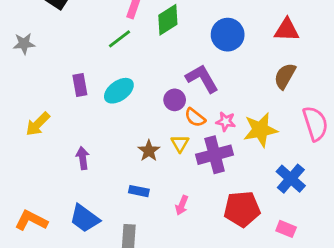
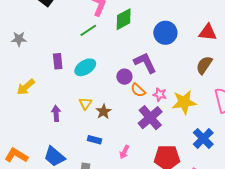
gray star: (24, 44) -> (19, 39), moved
yellow triangle: (180, 144) -> (85, 104), moved
purple cross: (215, 155) -> (150, 118), turned -30

